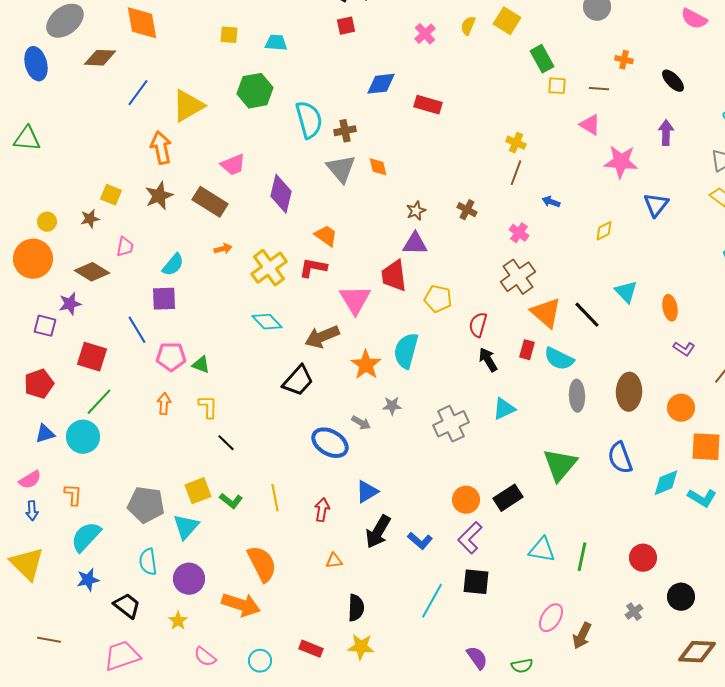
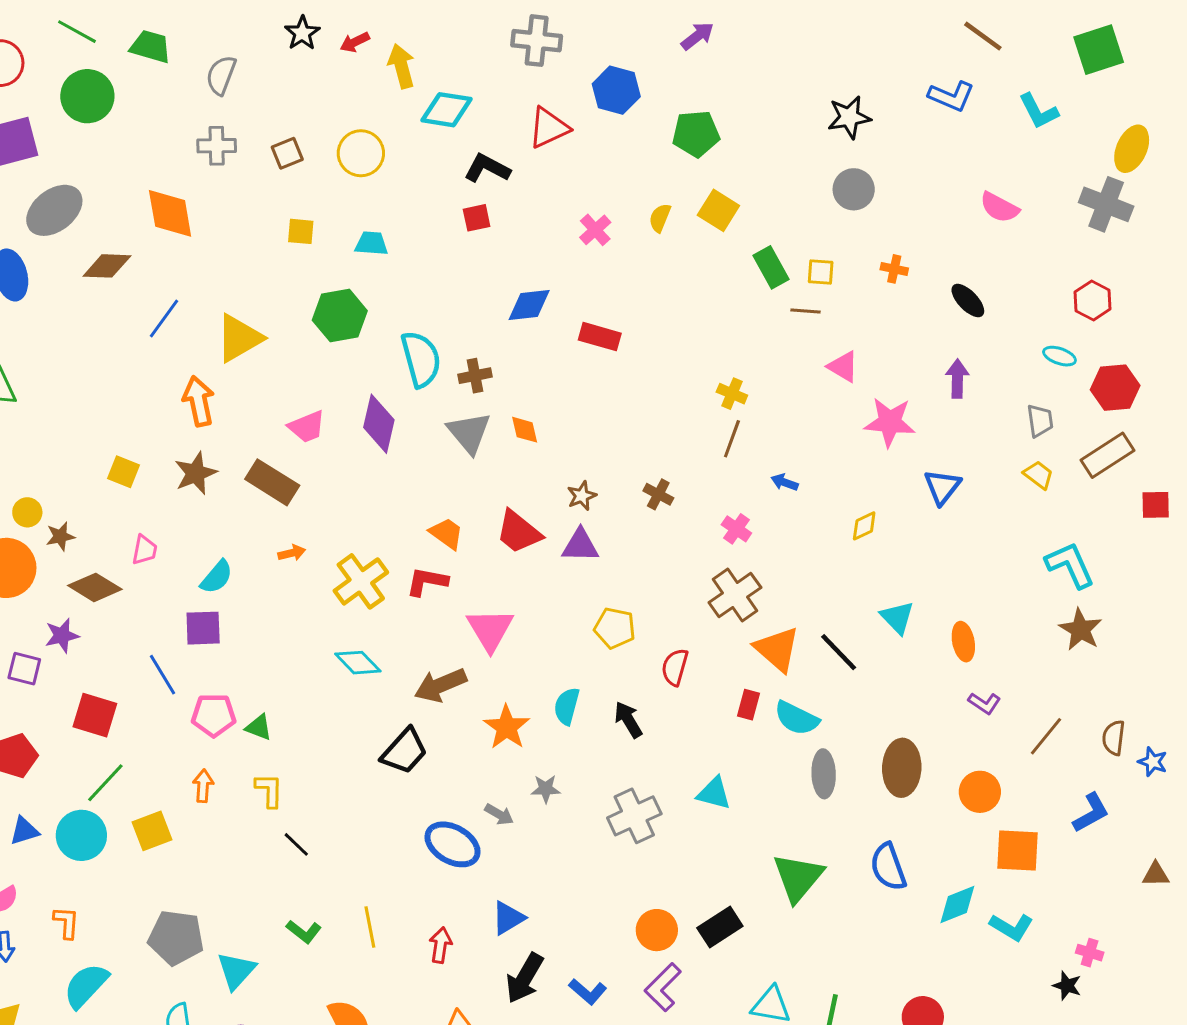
yellow square: (557, 86) -> (821, 272), moved
brown line: (599, 89) -> (806, 311), moved
purple diamond: (281, 194) -> (379, 424), moved
brown star: (90, 219) -> (60, 536), moved
red trapezoid: (394, 276) -> (519, 532), moved, turned -44
cyan semicircle: (406, 351) -> (567, 706), size x0.7
black arrow: (488, 360) -> (628, 720), moved
cyan triangle: (504, 409) -> (714, 793), turned 40
yellow square: (198, 491) -> (152, 831), moved

